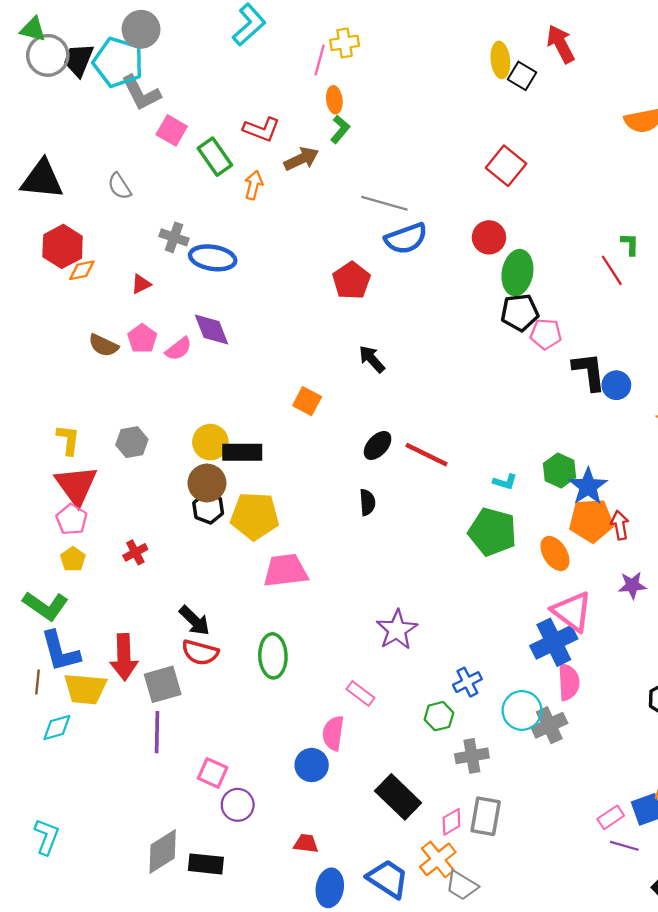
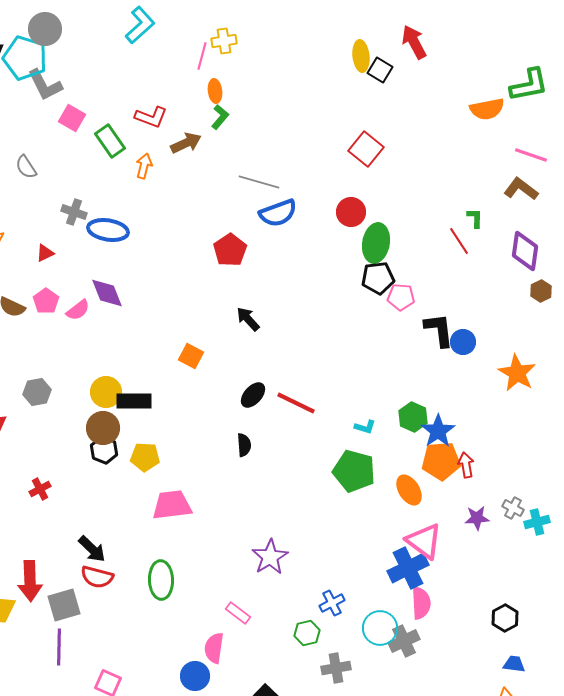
yellow pentagon: (255, 516) -> (145, 457), size x0.7

